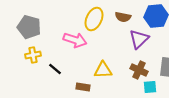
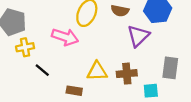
yellow cross: (33, 55) -> (25, 47), moved
brown cross: (139, 70) -> (127, 74), moved, turned -30

